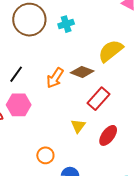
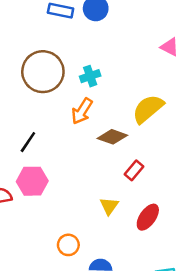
orange arrow: (55, 78) -> (82, 111), moved
red rectangle: (98, 99) -> (134, 170), size x0.7

